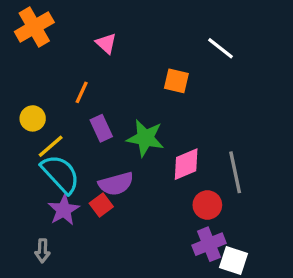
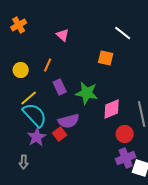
orange cross: (34, 27) -> (19, 25), size x0.7
white line: (220, 48) -> (123, 33), moved
yellow circle: (33, 118) -> (21, 70), moved

